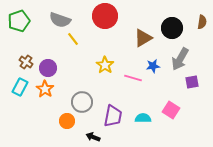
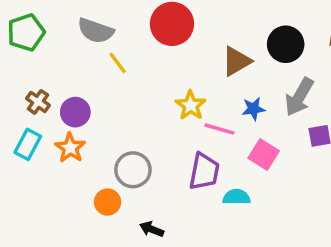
yellow star: (105, 65) -> (191, 105), moved
pink square: (171, 110) -> (264, 155), moved
purple trapezoid: (113, 116) -> (204, 171), moved

